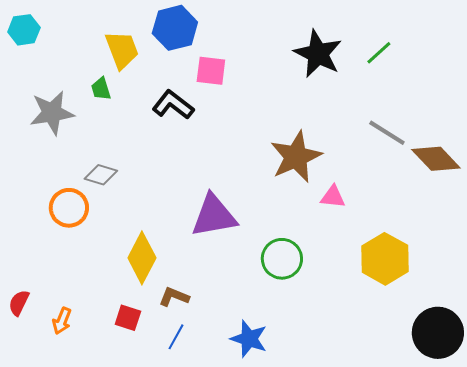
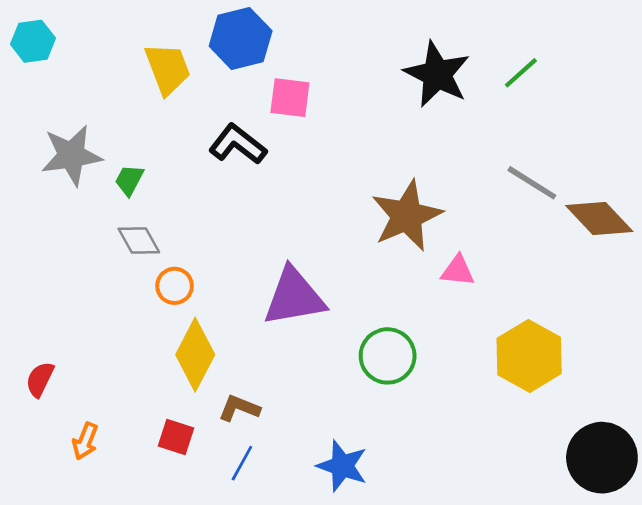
green trapezoid: (101, 89) -> (129, 180), moved, turned 45
gray diamond: (101, 175) -> (139, 241), turned 44
orange circle: (69, 208) -> (175, 286), moved, size x0.7
red semicircle: (19, 303) -> (40, 379), moved

